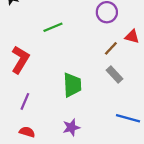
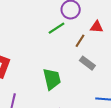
green line: (53, 27) -> (56, 28), moved

